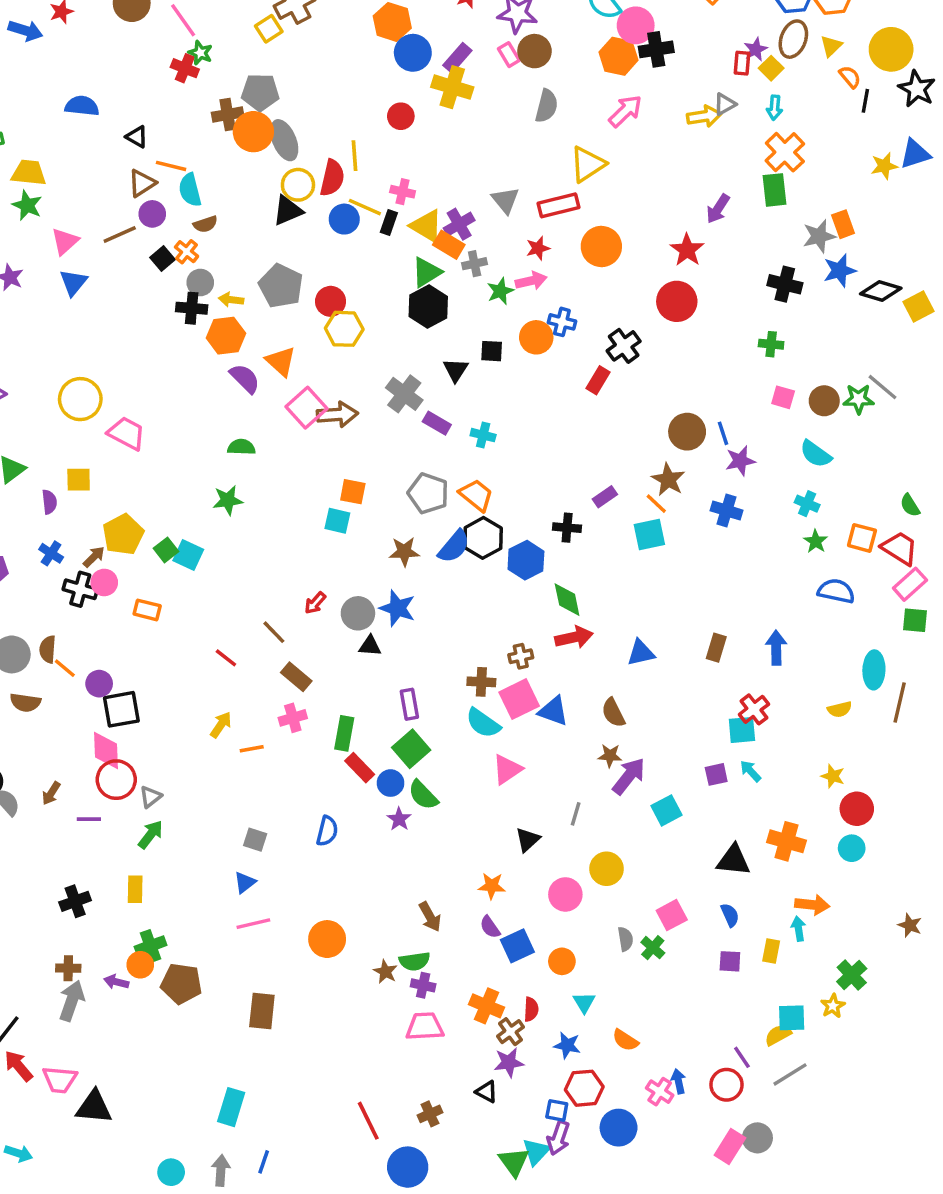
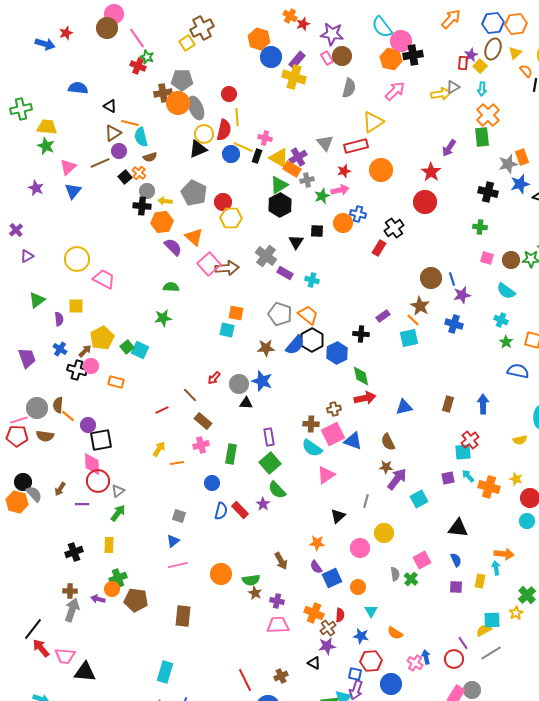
red circle: (401, 116) -> (229, 94), moved
red line: (226, 658) -> (162, 410), turned -64
red rectangle: (360, 768) -> (240, 510), moved
blue circle: (391, 783) -> (212, 483), moved
orange cross: (787, 841) -> (489, 487), moved
green semicircle: (415, 961) -> (251, 580), moved

